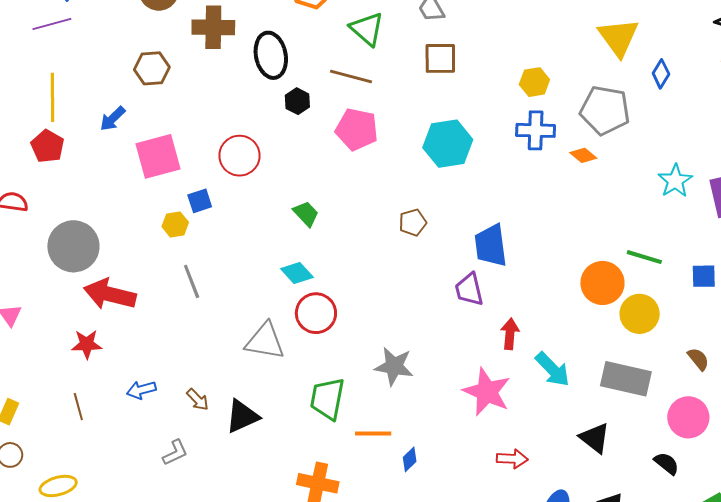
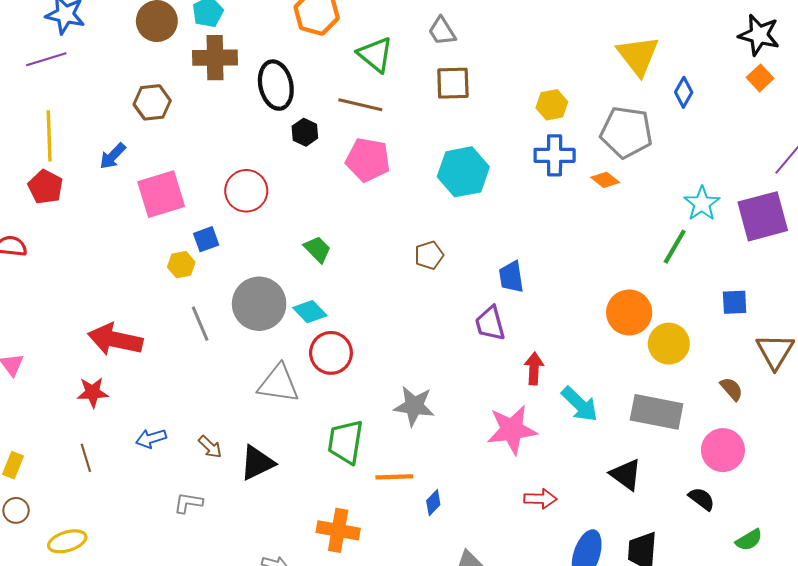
blue trapezoid: (491, 245) -> (511, 277), size x0.7
gray circle: (73, 246) -> (259, 304), moved
green line: (644, 257) -> (675, 247), moved, turned -75
pink star: (487, 392) -> (512, 430), turned -30
gray L-shape: (175, 453) -> (188, 503), turned -144

